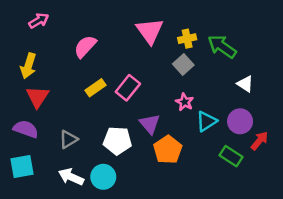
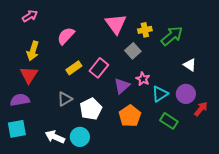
green arrow: (222, 46) -> (172, 36), turned 105
gray square: (183, 65) -> (133, 51), moved
yellow arrow: (28, 66) -> (33, 51), moved
purple triangle: (150, 124) -> (122, 86), moved, turned 30
purple semicircle: (26, 129) -> (20, 100), turned -30
gray triangle: (68, 139) -> (65, 99), moved
white pentagon: (117, 141) -> (91, 109), turned -30
green rectangle: (231, 156) -> (169, 121), moved

